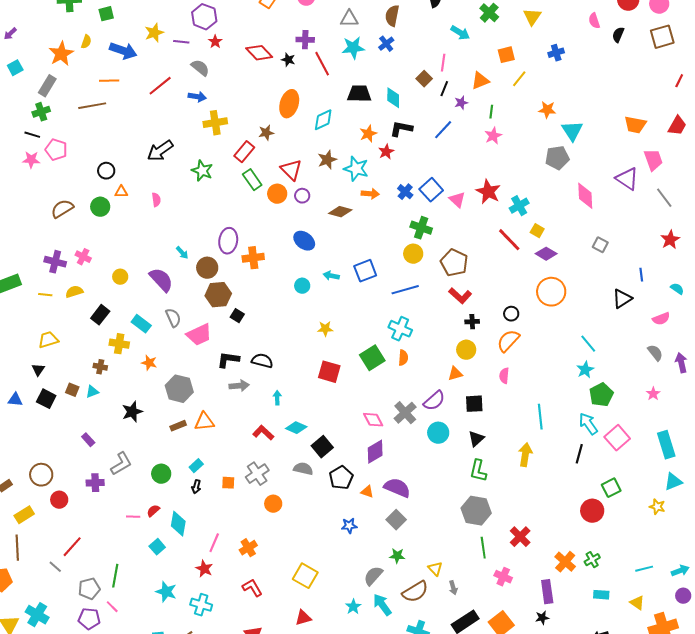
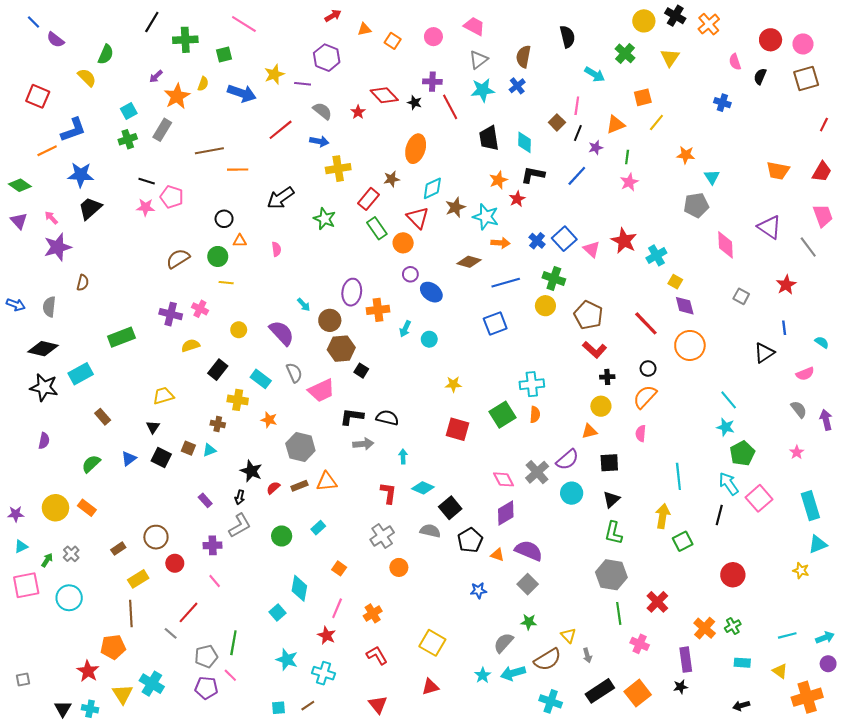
gray triangle: (349, 19) -> (478, 60), turned -36
purple arrow: (10, 34) -> (156, 76), moved
red star: (215, 42) -> (358, 112), moved
blue cross: (556, 53) -> (722, 103), moved, turned 35
orange line: (109, 81) -> (238, 170), moved
black trapezoid: (359, 94) -> (489, 138), turned -100
green cross: (41, 112) -> (128, 139), moved
cyan diamond: (323, 120) -> (432, 188), moved
cyan triangle: (572, 131) -> (712, 177), size x0.7
pink trapezoid: (653, 160) -> (823, 216), moved
purple circle: (302, 196) -> (410, 274), moved
red line: (509, 240) -> (646, 323), moved
red star: (670, 240) -> (786, 285), moved
purple diamond: (546, 254) -> (685, 306), turned 45
cyan arrow: (331, 276) -> (405, 329), moved, turned -77
blue line: (405, 290) -> (506, 283), moved
yellow line: (45, 295) -> (226, 283), moved
cyan cross: (400, 329) -> (532, 384), turned -30
cyan star: (585, 370) -> (726, 427), turned -30
blue triangle: (15, 400) -> (129, 459), turned -42
black star: (132, 412) -> (251, 471), turned -30
red L-shape: (263, 433) -> (388, 493), turned 55
orange square: (228, 483) -> (339, 568), moved, turned 32
black arrow: (196, 487) -> (240, 497), moved
green square: (611, 488) -> (683, 541), moved
red semicircle: (153, 511) -> (273, 488), moved
pink line: (133, 517) -> (215, 581), moved, turned 48
cyan arrow: (382, 605) -> (513, 673), turned -70

